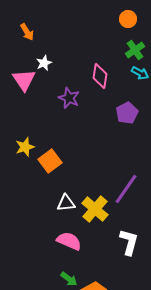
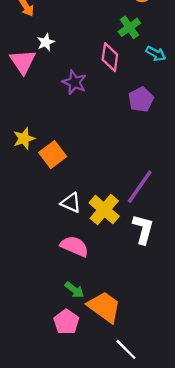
green cross: (135, 50) -> (129, 27), moved
white triangle: (66, 203) -> (71, 203), turned 30
white L-shape: (129, 242) -> (143, 229), moved

